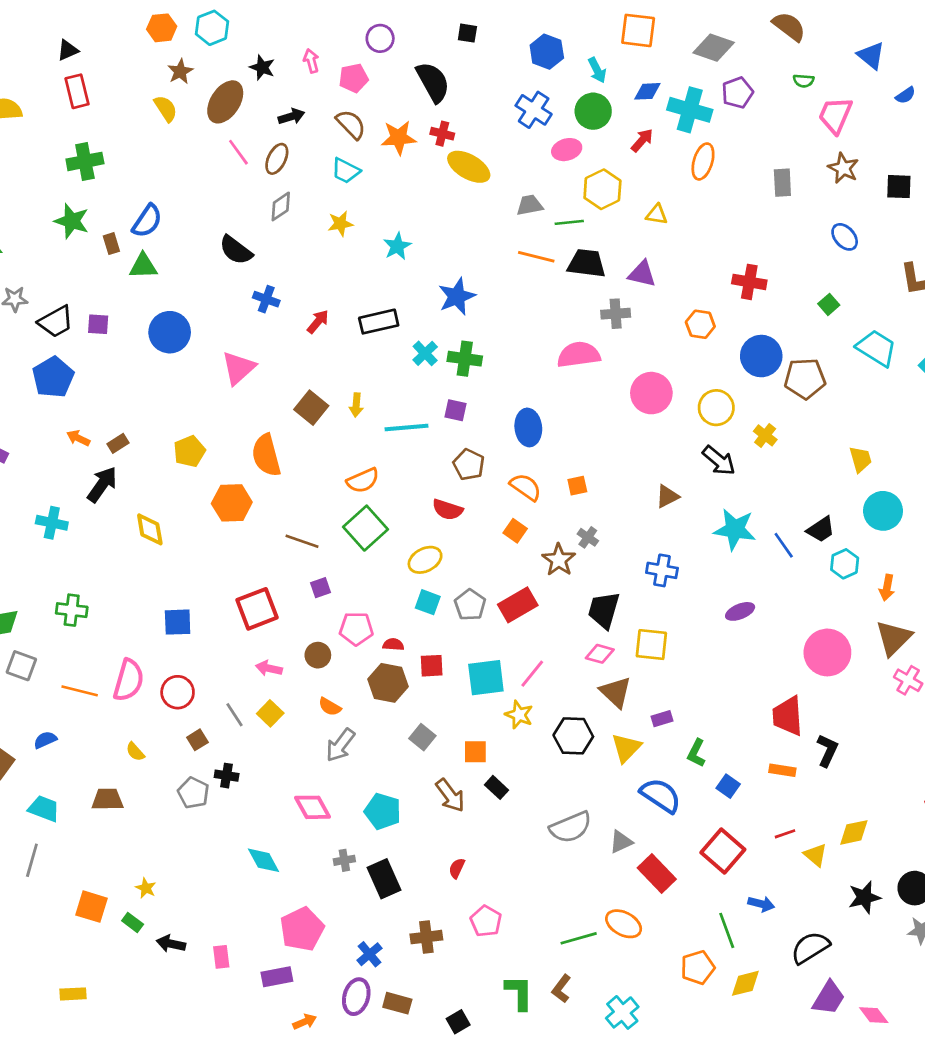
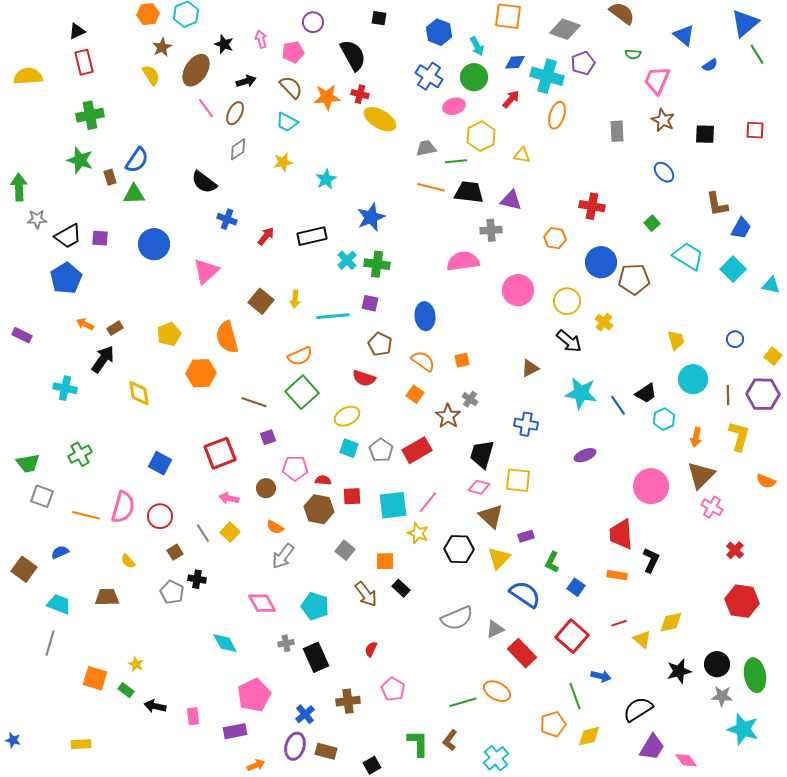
green cross: (72, 610) -> (80, 454), turned -35
blue square: (178, 622) -> (160, 463), turned 30

